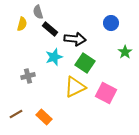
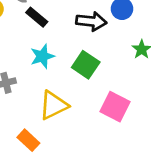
black arrow: (75, 39) -> (91, 21), moved
yellow triangle: (75, 87) -> (54, 105), moved

